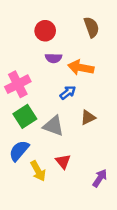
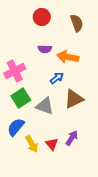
red circle: (45, 31) -> (42, 17), moved
brown triangle: (88, 117) -> (74, 99), size x1.5
red triangle: (63, 161) -> (52, 144), moved
purple arrow: (100, 178) -> (72, 138), moved

